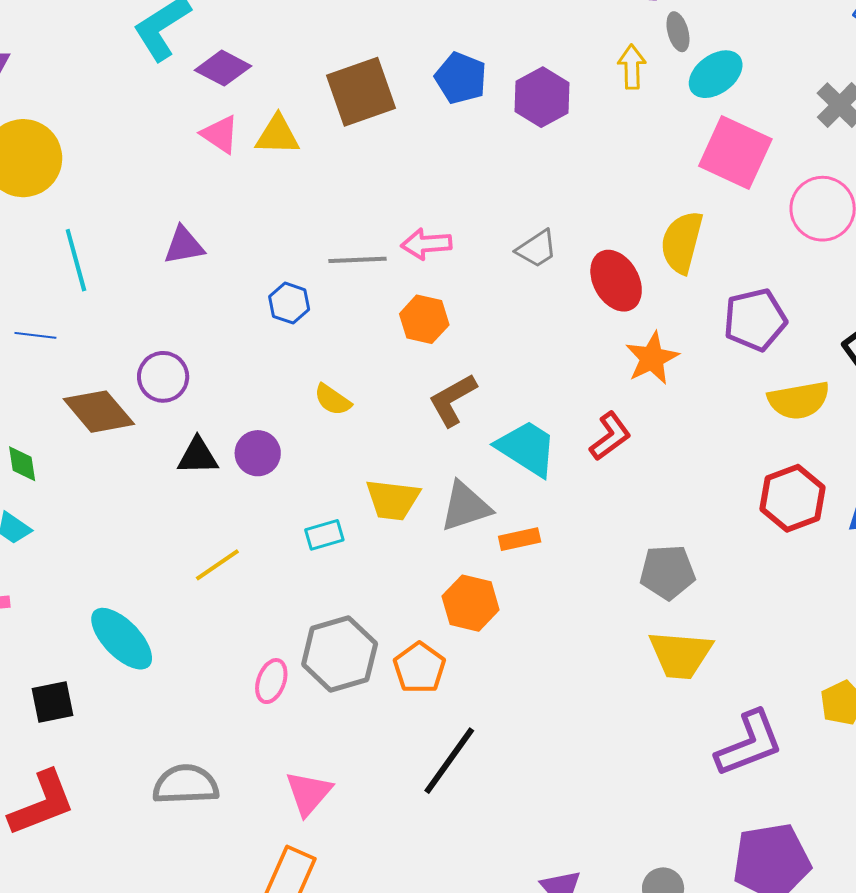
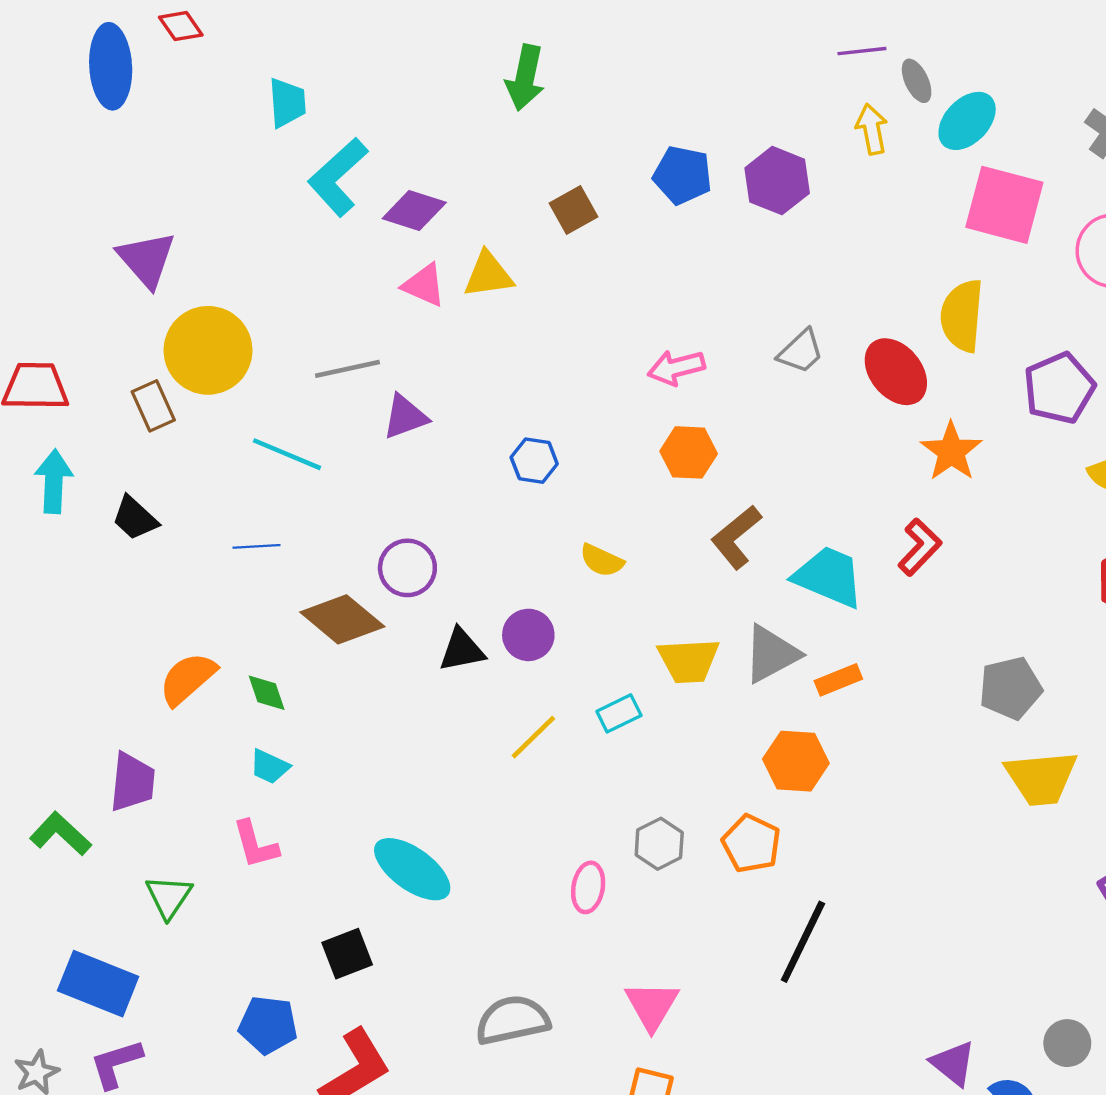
brown square: (361, 92) -> (573, 210), size x0.6
cyan line: (76, 260) -> (287, 454), turned -42
gray line: (358, 260) -> (347, 369), moved
yellow line: (217, 565) -> (533, 737), moved
gray hexagon: (340, 654) -> (659, 844), size x0.6

